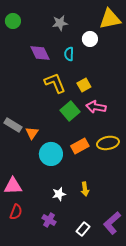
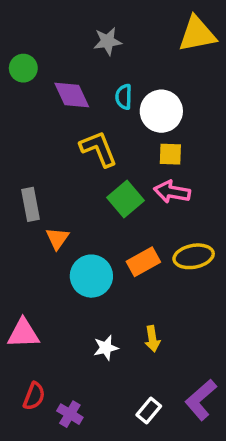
green circle: (13, 21) -> (23, 68), moved
white circle: (90, 39) -> (161, 111), moved, size x1.5
yellow square: (84, 85) -> (170, 154), moved, turned 32
gray rectangle: (13, 125) -> (30, 204), moved, turned 48
red semicircle: (16, 212) -> (34, 396), moved
purple cross: (49, 220) -> (70, 414), moved

